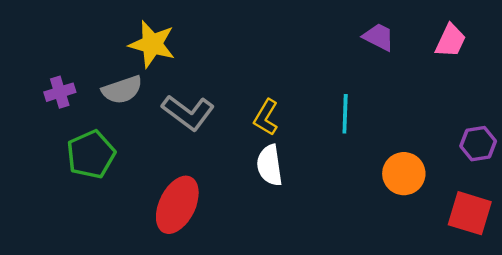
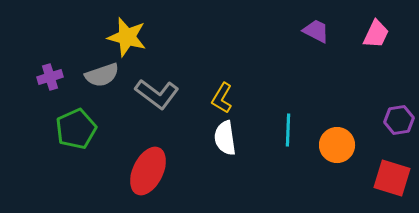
cyan line: (345, 114) -> (288, 130), moved

